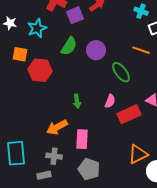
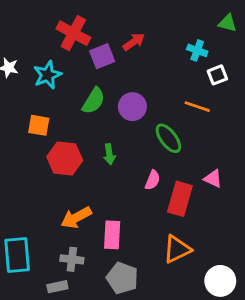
orange square: (20, 54) -> (39, 125), moved
red hexagon: (40, 70) -> (65, 158), moved
green arrow: (77, 101) -> (109, 154), moved
red rectangle: (129, 114) -> (180, 199), turned -50
orange triangle: (138, 154) -> (177, 249), moved

